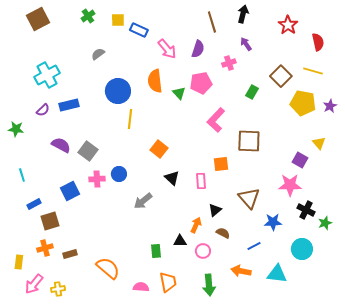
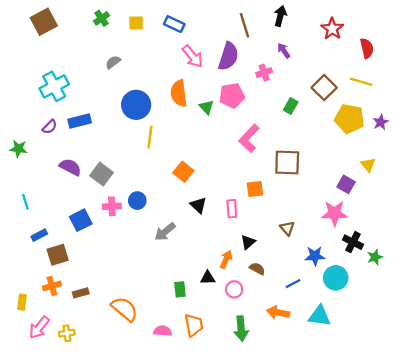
blue rectangle: (139, 30) -> (174, 24), moved
purple semicircle: (198, 49) -> (228, 56), size x1.4
brown triangle: (249, 198) -> (287, 228), size x0.6
cyan circle: (302, 249) -> (336, 278), moved

